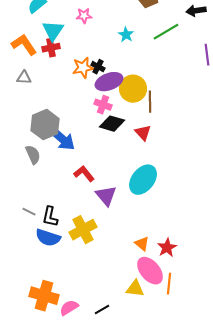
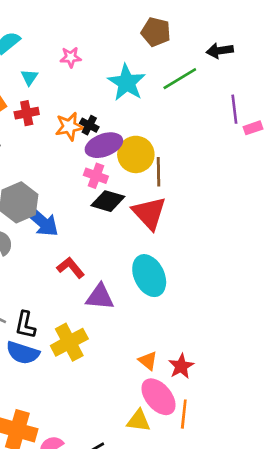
cyan triangle: (53, 31) -> (29, 77), size x0.6
cyan star: (126, 35) -> (127, 83), size x1.8
red cross: (51, 48) -> (27, 113), moved
red triangle: (143, 133) -> (149, 213), size x1.6
cyan ellipse: (143, 180) -> (149, 276), turned -64
purple triangle: (106, 196) -> (100, 297), turned -45

